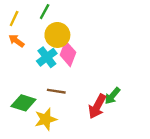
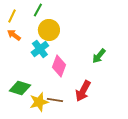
pink diamond: (68, 54) -> (59, 66), moved
brown line: (56, 91) -> (55, 100), moved
green arrow: (112, 96) -> (99, 56), moved

